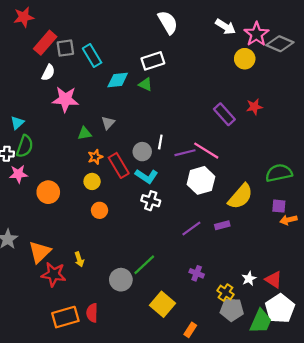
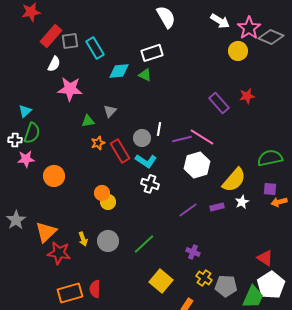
yellow circle: (92, 181) -> (108, 202), moved
white star: (249, 279) -> (242, 202), moved
gray circle: (121, 280) -> (108, 241), moved
yellow cross: (225, 292) -> (204, 278), moved

